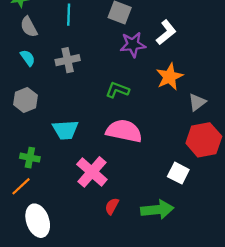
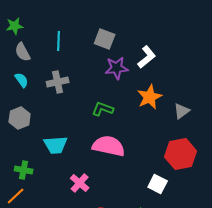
gray triangle: (197, 102) -> (182, 111), moved
pink cross: (92, 172) -> (80, 183), size x0.7

